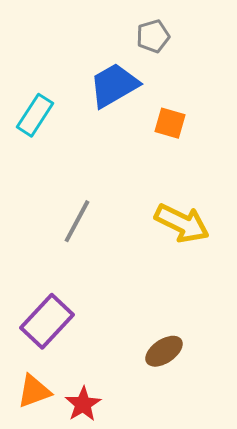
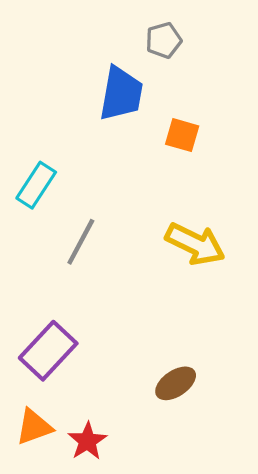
blue trapezoid: (114, 85) -> (121, 94), turned 130
cyan rectangle: (35, 115) -> (36, 185), moved

